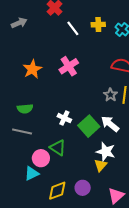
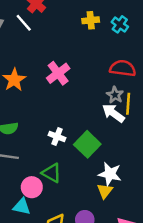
white line: (73, 28) -> (24, 23), moved
gray star: (110, 95) -> (115, 95), moved
white arrow: (110, 124) -> (113, 113), moved
cyan triangle: (32, 173) -> (22, 206), turned 42

